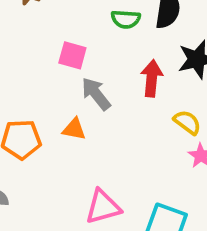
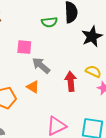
red arrow: (152, 78) -> (71, 81), moved
orange triangle: (74, 129) -> (33, 87), turned 32

